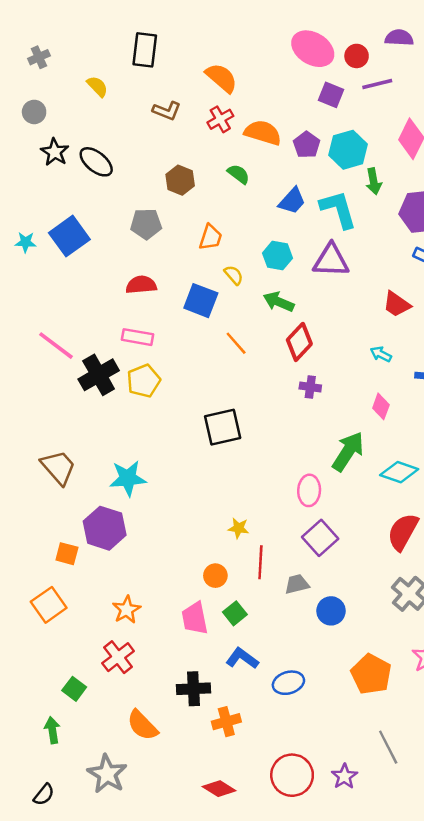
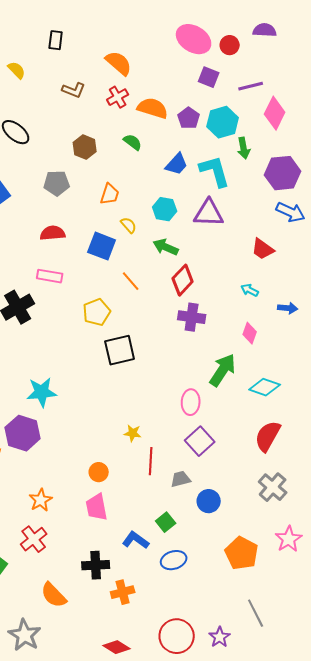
black rectangle: (145, 50) -> (56, 40), size x0.7
purple line: (377, 84) -> (251, 86), moved
yellow pentagon: (144, 381) -> (97, 312), moved
purple cross: (310, 387) -> (192, 317), size x1.5
orange circle: (215, 576) -> (99, 472), moved
green square: (235, 613) -> (166, 522), moved

